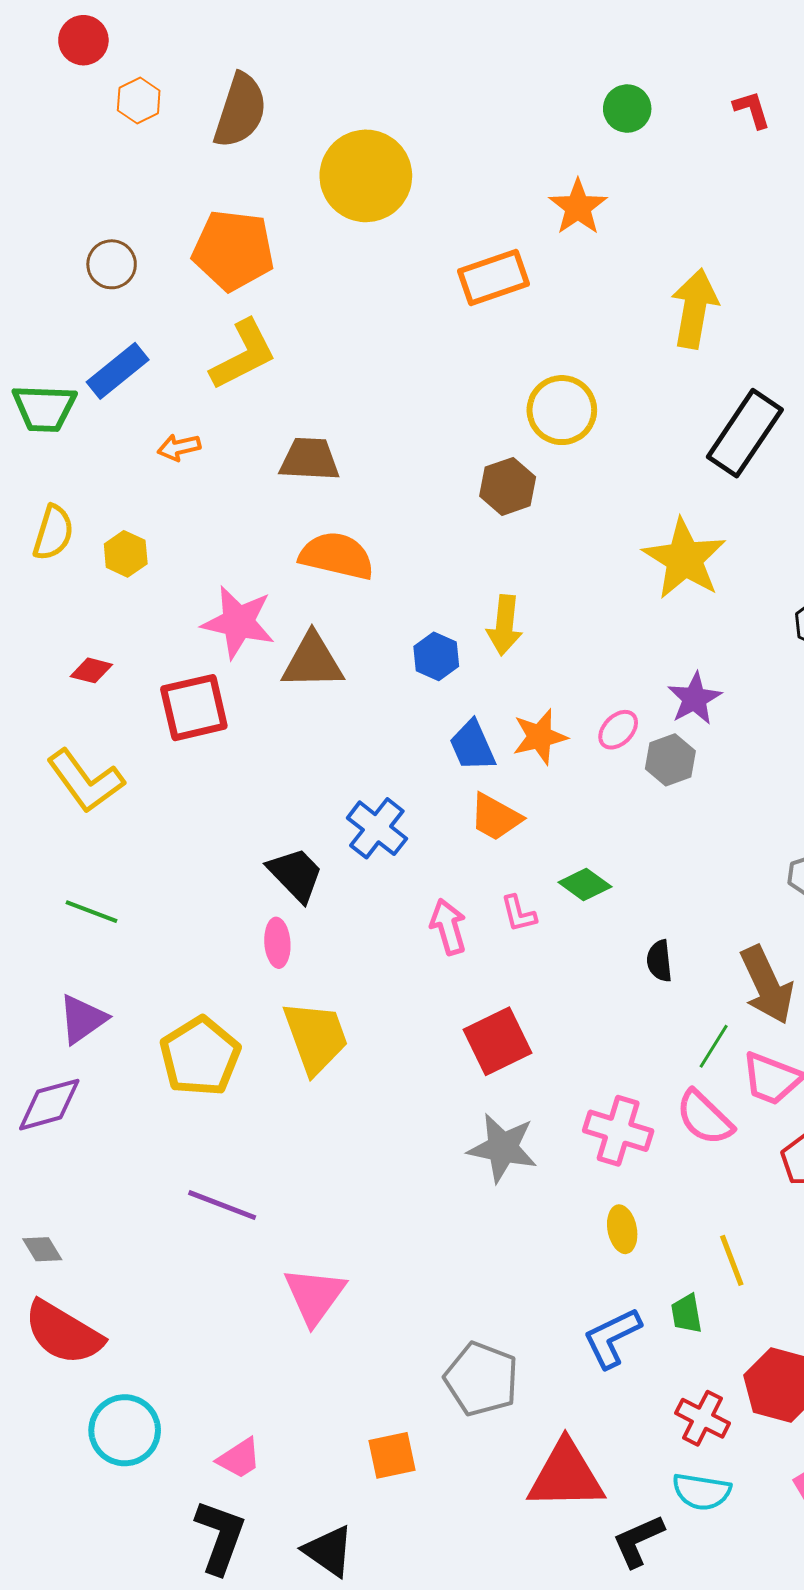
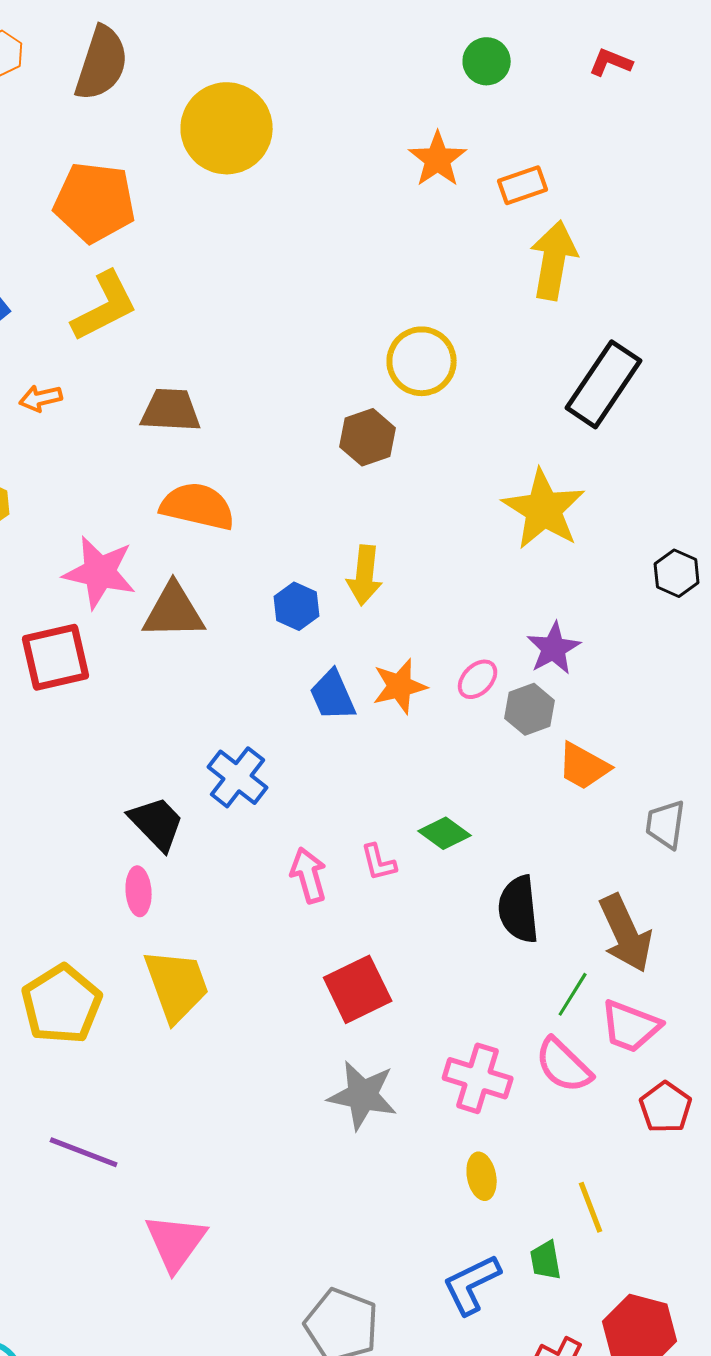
red L-shape: (752, 110) -> (611, 62), turned -51
orange rectangle: (494, 277) -> (523, 185), moved, size x0.7
orange trapezoid: (496, 817) -> (584, 766), moved
black semicircle: (659, 961) -> (519, 909), size x1.6

